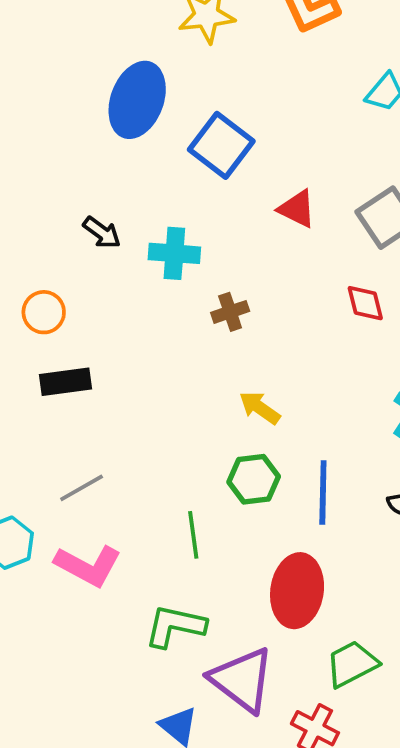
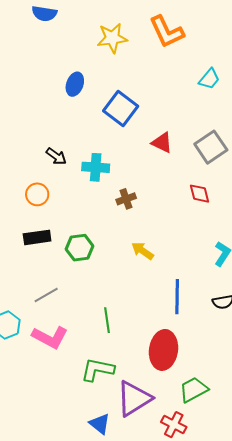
blue ellipse: (137, 100) -> (75, 84), size x0.6
orange circle: (44, 312) -> (37, 194), moved
green hexagon: (254, 479) -> (80, 248), moved
purple triangle: (242, 680) -> (134, 399), turned 51

